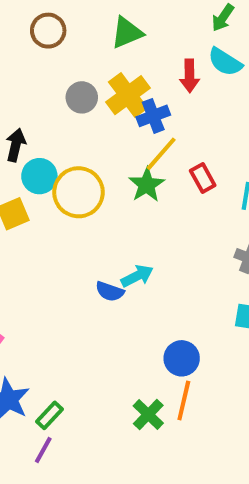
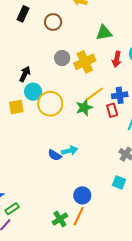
green triangle: (127, 33) -> (104, 33), moved
blue cross: (153, 116) -> (120, 95), moved

